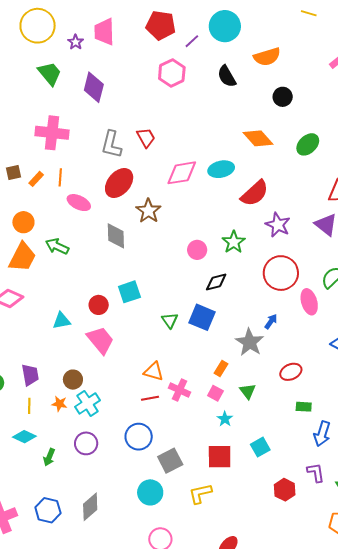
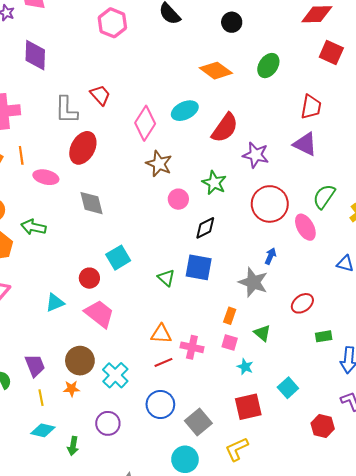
pink diamond: (182, 173) -> (145, 123), turned -36
brown star: (148, 211) -> (159, 164), moved
brown circle: (73, 380) -> (80, 361), size x1.4
cyan cross: (88, 403) -> (115, 375), moved

